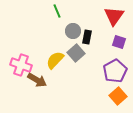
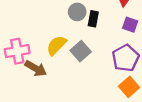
gray square: (76, 53) -> (81, 51), moved
pink cross: (21, 65) -> (17, 51), turned -30

